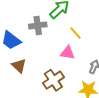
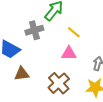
brown triangle: (19, 66) -> (22, 74), turned -42

